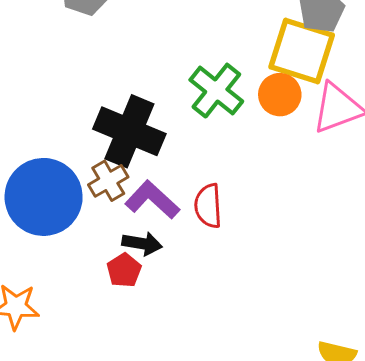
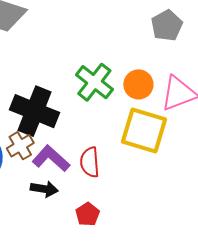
yellow square: (302, 51) -> (144, 130), moved
red pentagon: (124, 270) -> (87, 214), moved

